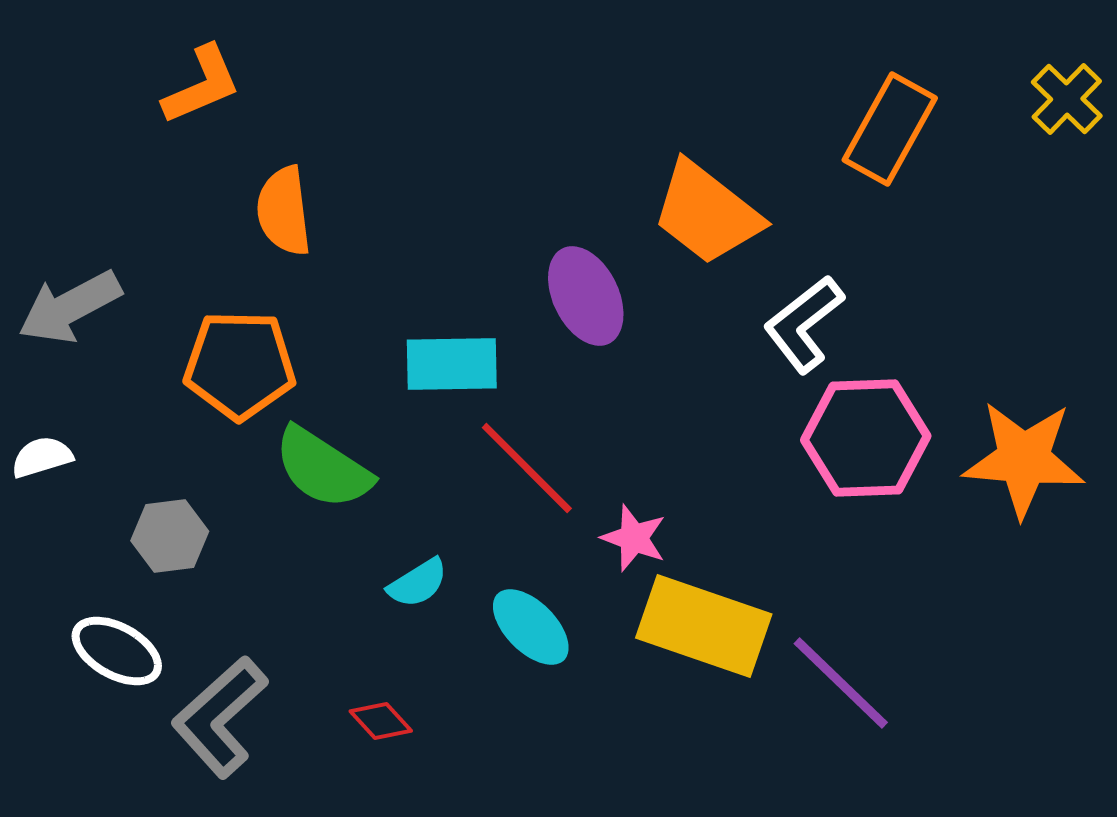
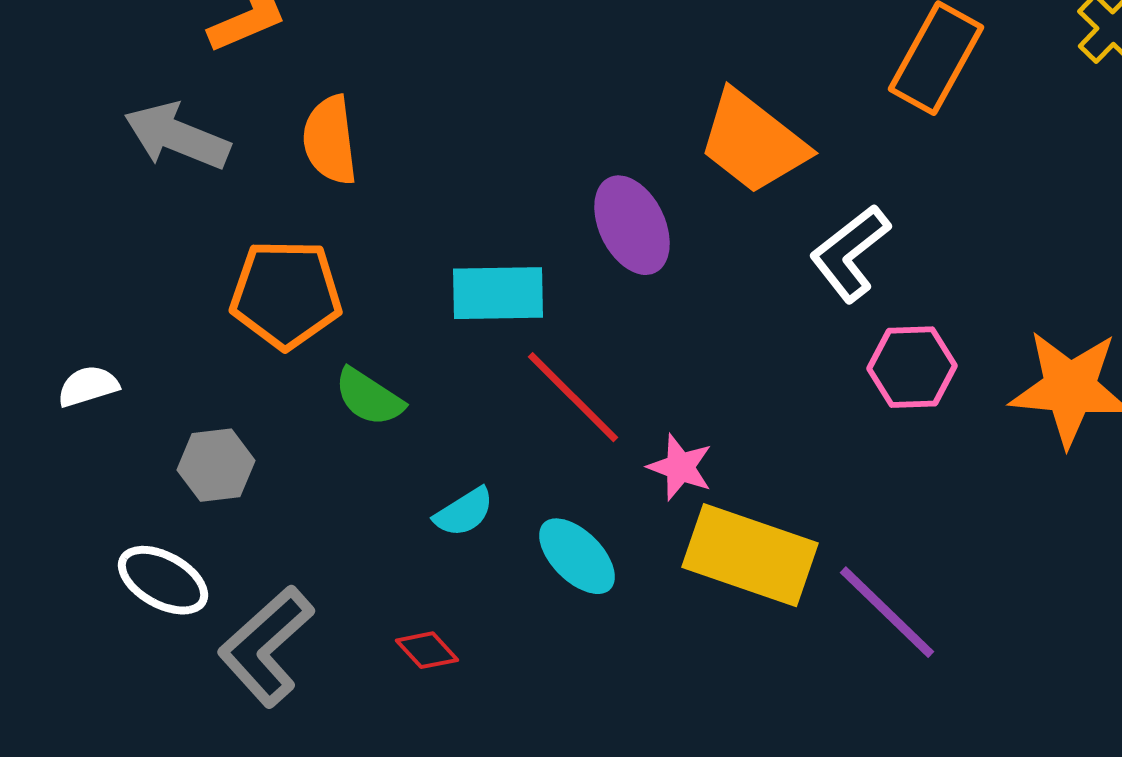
gray arrow: (70, 307) -> (177, 136), moved, turned 50
pink hexagon: (866, 438) -> (912, 367), size x0.7
green semicircle: (323, 468) -> (369, 397), size x0.7

